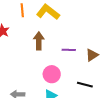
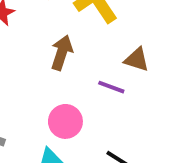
brown triangle: (92, 55) -> (137, 60), moved, turned 32

